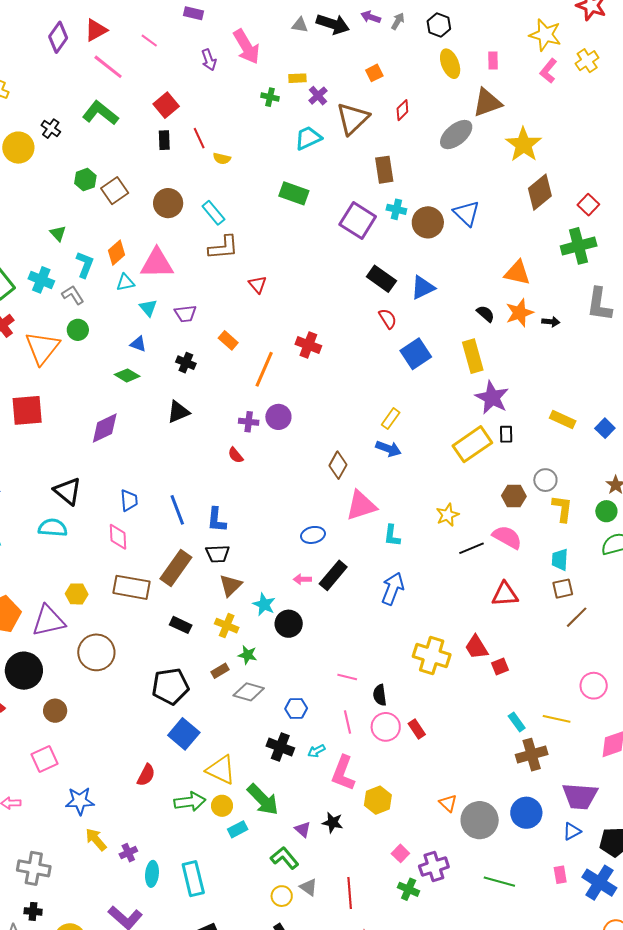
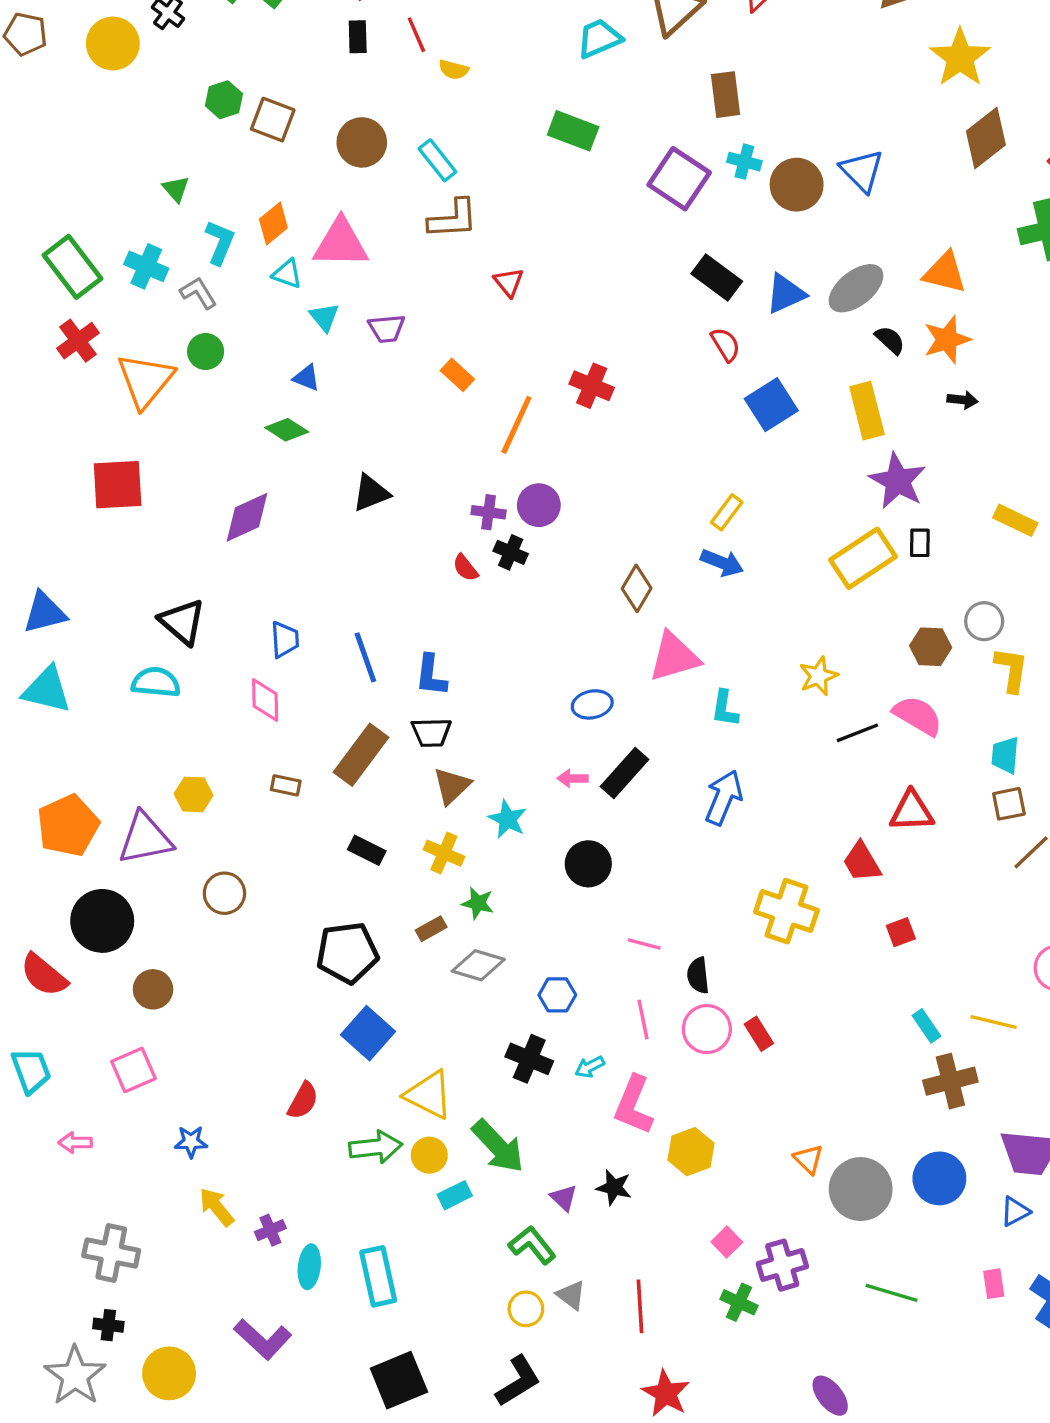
gray ellipse: (456, 135) -> (856, 288), moved
brown square: (115, 191) -> (273, 120), turned -36
cyan triangle: (125, 282) -> (287, 274), turned 30
black arrow: (551, 322) -> (962, 400), moved
black cross: (186, 363) -> (511, 552), moved
brown rectangle: (131, 587) -> (286, 785), size x0.5
black circle: (289, 624) -> (588, 864), moved
red trapezoid: (476, 647) -> (862, 862), moved
brown circle: (96, 652) -> (224, 893), size x0.7
blue star: (80, 801) -> (191, 1142), size x0.7

